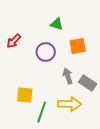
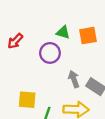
green triangle: (57, 24) -> (63, 32), moved
orange square: (78, 46) -> (88, 36), moved

